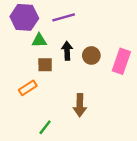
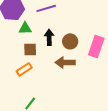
orange rectangle: (28, 88) -> (24, 69), moved
brown arrow: (80, 105) -> (65, 62), moved, turned 90

